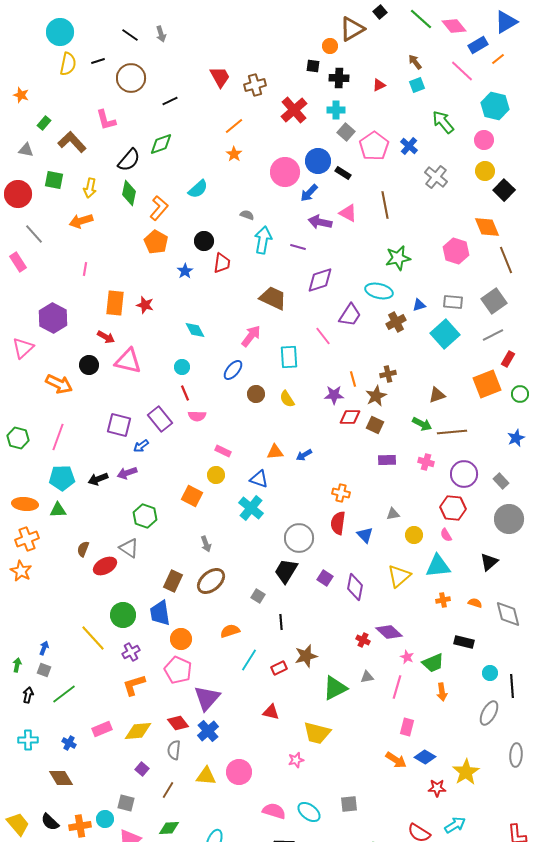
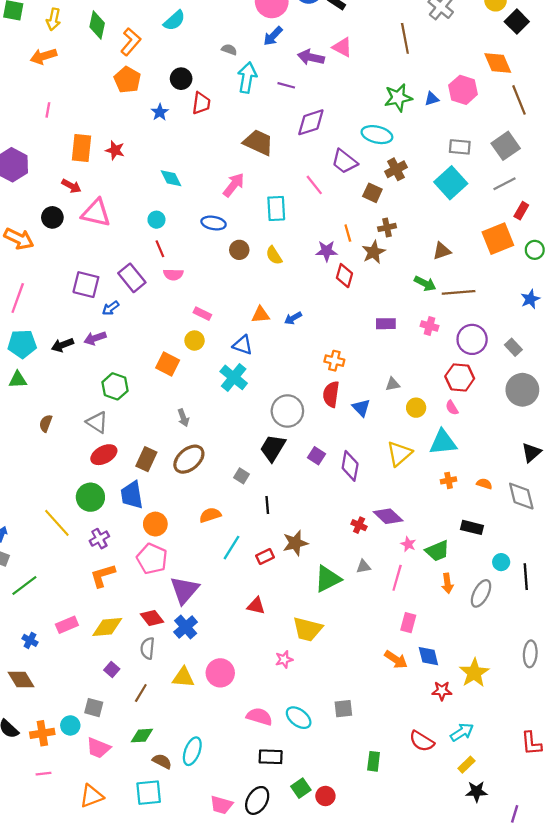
blue arrow: (309, 193) -> (273, 36), moved
brown line: (385, 205) -> (405, 38), moved
blue triangle: (419, 305) -> (432, 99), moved
purple trapezoid: (350, 315) -> (344, 161), turned 95
blue ellipse: (233, 370) -> (214, 223), turned 60
red diamond: (350, 417) -> (344, 276), turned -75
brown square: (375, 425) -> (372, 193), moved
black triangle: (489, 562) -> (531, 452), moved
red ellipse: (105, 566) -> (104, 455), moved
gray ellipse: (489, 713) -> (481, 593), moved
blue diamond: (425, 757) -> (428, 656), turned 45

